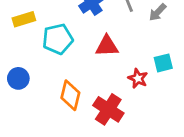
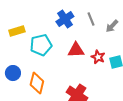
red star: (138, 78) -> (98, 57), moved
orange diamond: (70, 95) -> (37, 83), moved

